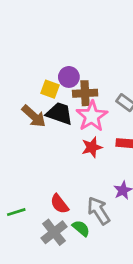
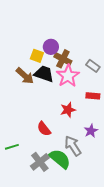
brown cross: (85, 93) -> (63, 59), turned 30
red star: (92, 147) -> (68, 110), moved
red semicircle: (59, 204) -> (44, 129), moved
green semicircle: (81, 228) -> (60, 159), size x1.6

